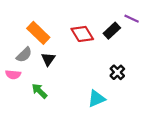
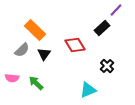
purple line: (132, 19) -> (116, 10), moved, turned -72
red diamond: (82, 34) -> (75, 45), moved
pink semicircle: (13, 74) -> (12, 78), moved

